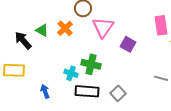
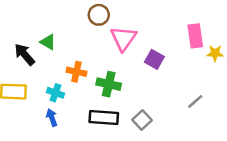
orange cross: (65, 28) -> (76, 72), moved, turned -35
cyan cross: (71, 73) -> (55, 93), moved
gray line: (161, 78) -> (195, 101), turned -56

